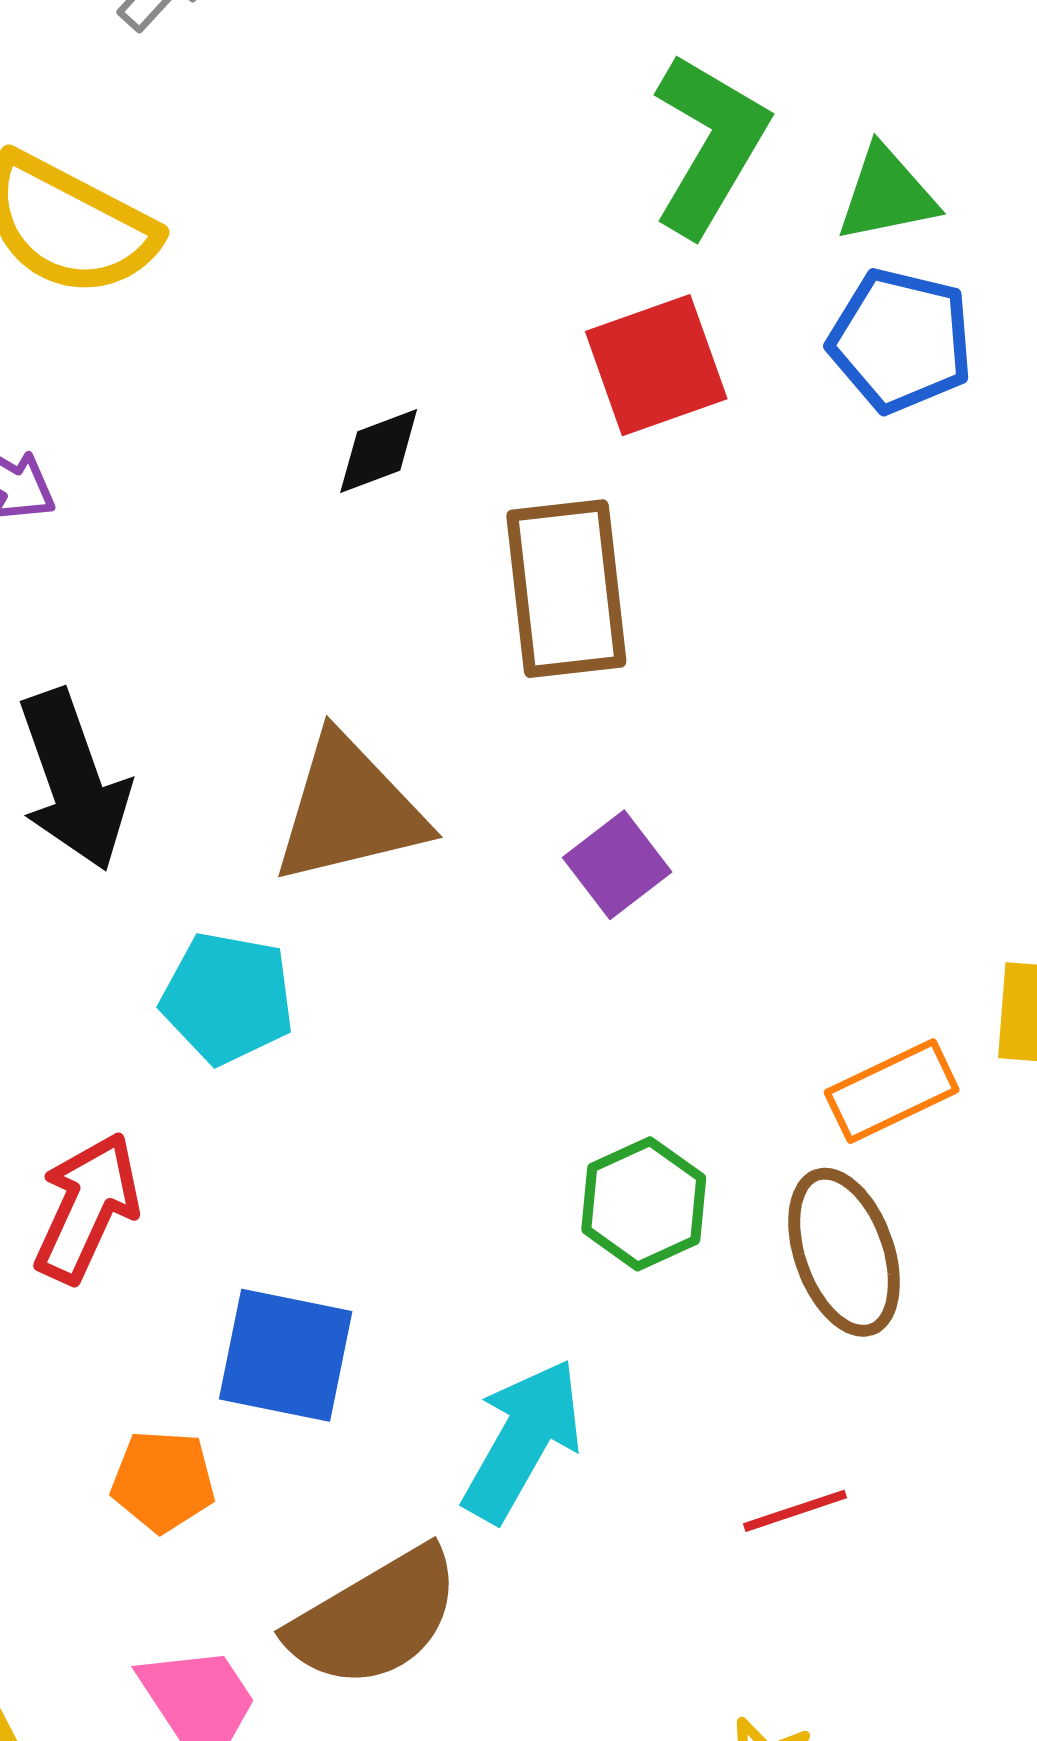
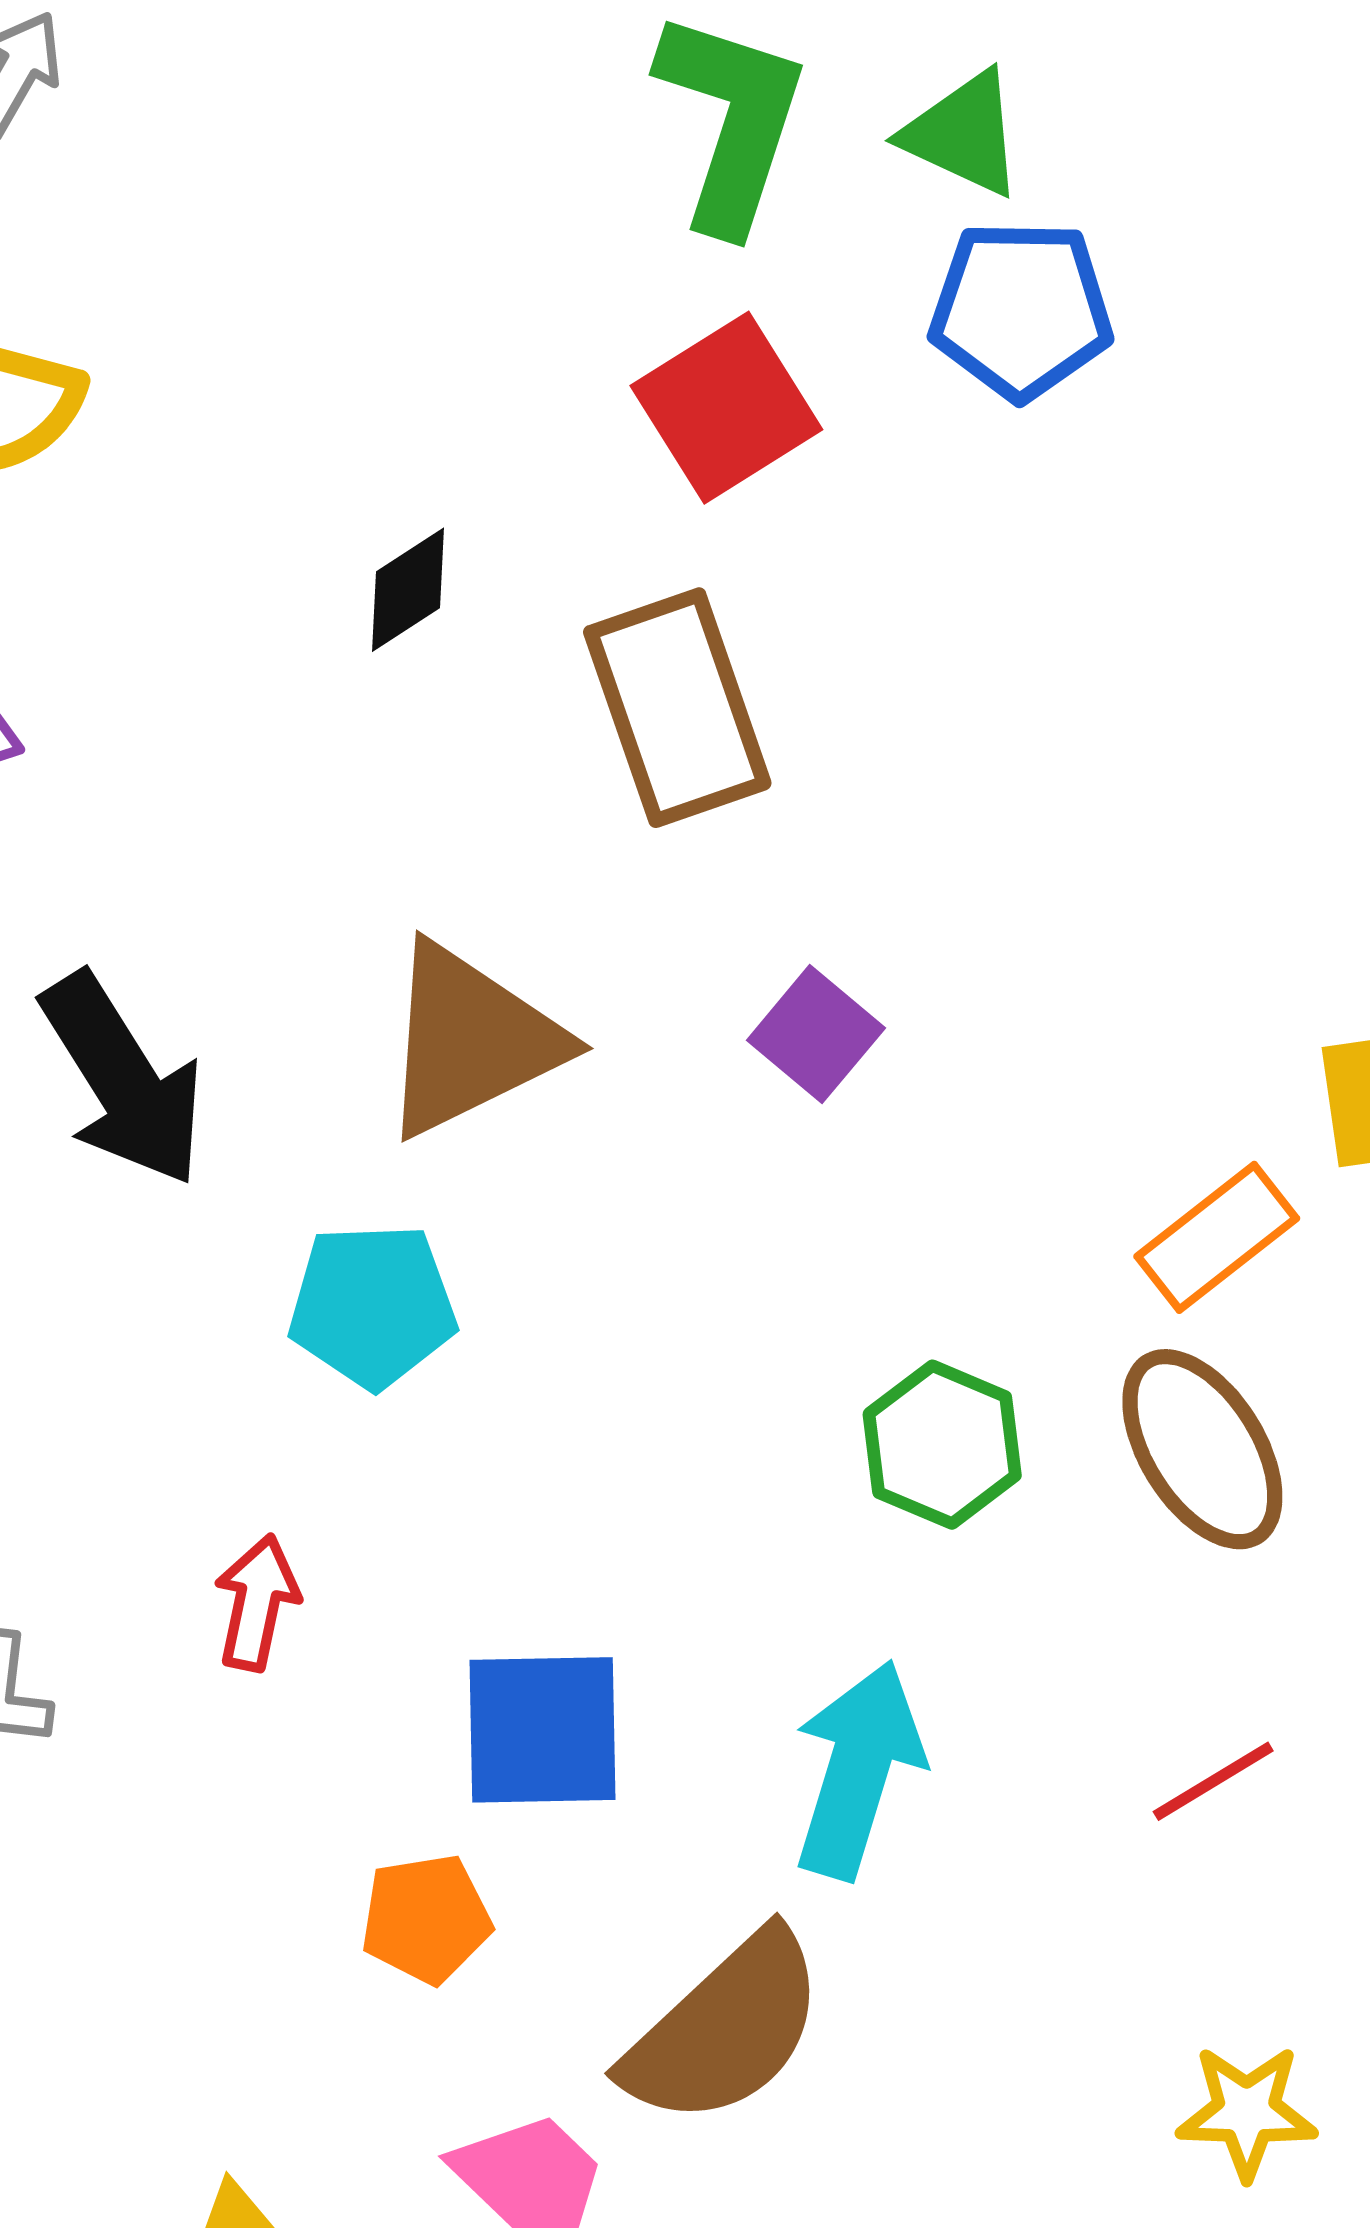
green triangle: (887, 194) -> (963, 134), turned 49
red arrow: (87, 1207) -> (257, 1603), size x0.7

